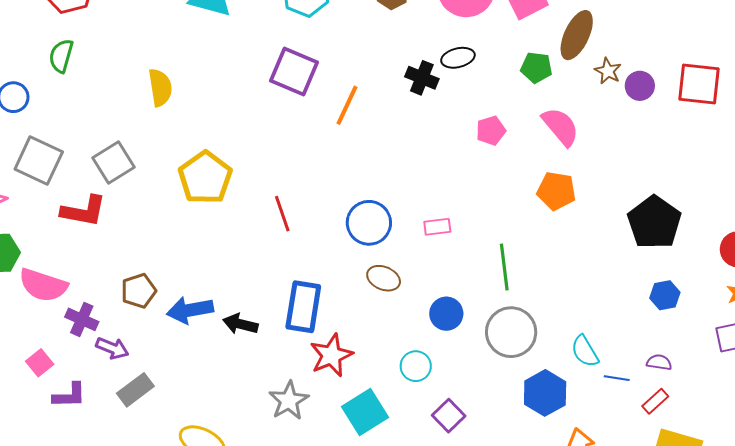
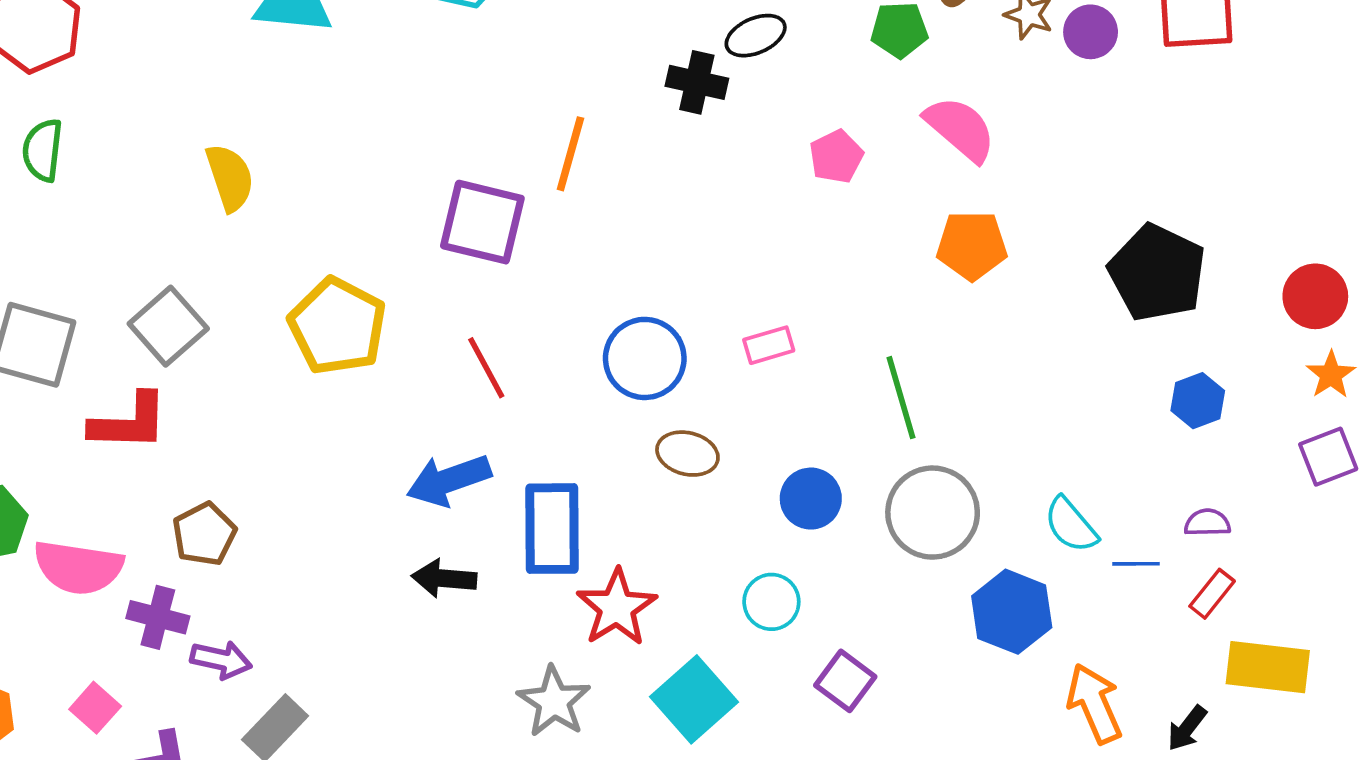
purple square: (294, 72) -> (482, 222), moved
brown pentagon: (139, 291) -> (204, 534), moved
blue arrow: (190, 310) -> (449, 480), moved

